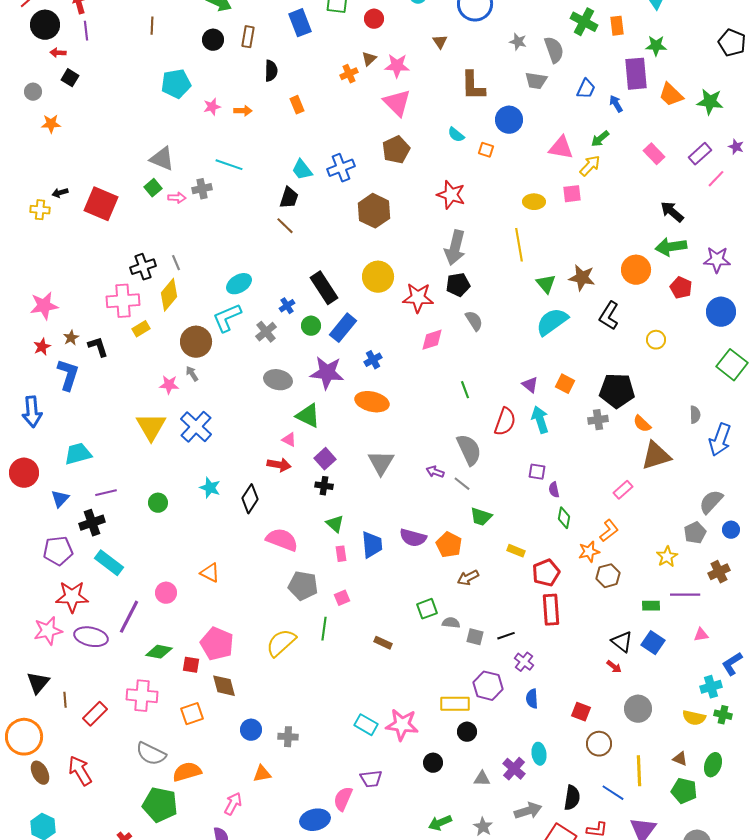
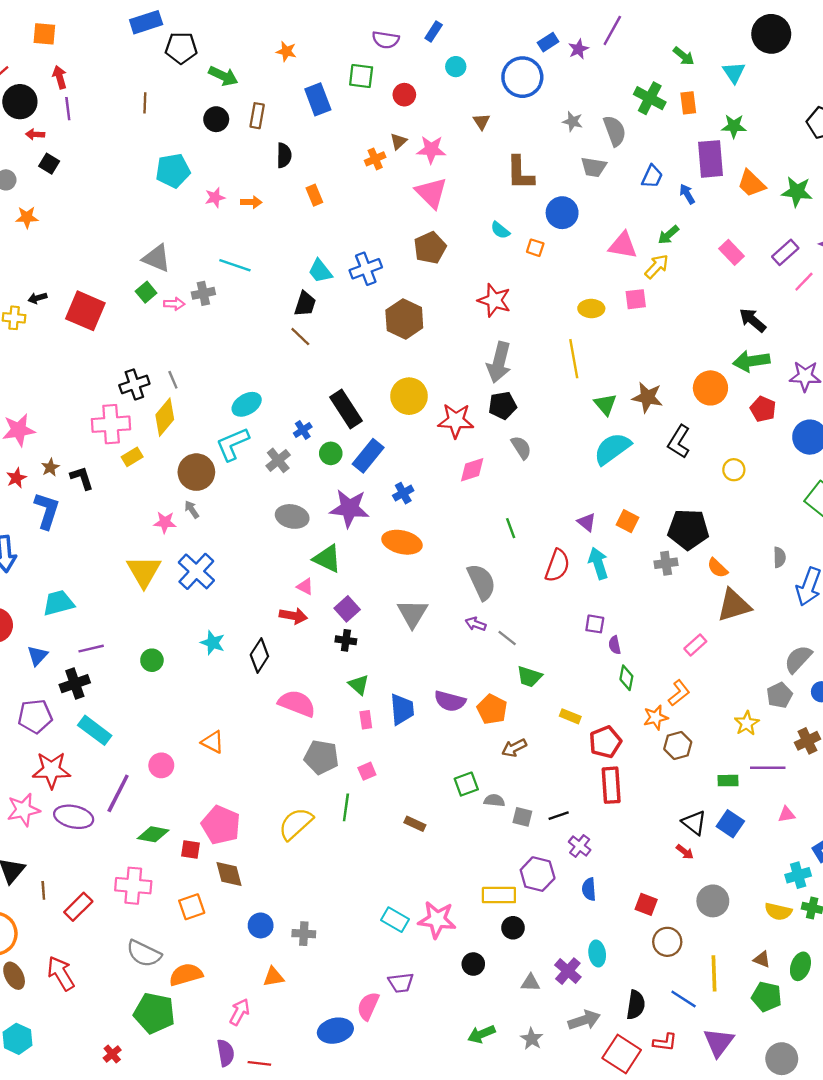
gray semicircle: (469, 450) -> (481, 582), moved

